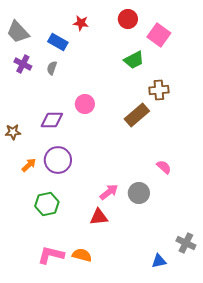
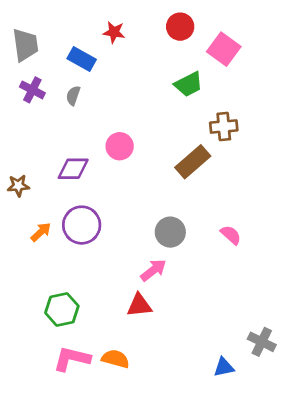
gray trapezoid: (18, 32) -> (25, 45), turned -145
gray circle: (139, 193) -> (170, 232), moved
green hexagon: (47, 204) -> (62, 309), moved

